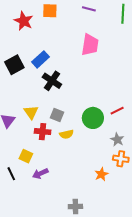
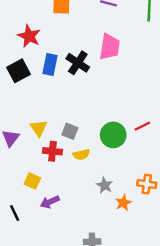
red star: (24, 21) -> (29, 36), moved
blue rectangle: (41, 59) -> (50, 64), turned -36
black cross: (52, 81) -> (78, 63), moved
gray star: (117, 140) -> (105, 185), moved
black line: (11, 174) -> (15, 213), moved

